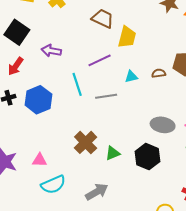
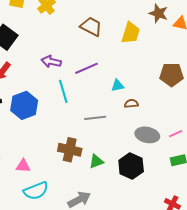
yellow trapezoid: (127, 37) -> (131, 33), moved
purple arrow: (51, 51) -> (51, 62), moved
brown semicircle: (159, 73) -> (131, 104), moved
gray line: (106, 96) -> (95, 118), moved
brown cross: (86, 142) -> (70, 150), turned -35

